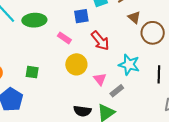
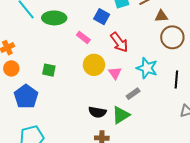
blue square: (81, 16) -> (102, 17), turned 35
brown triangle: (134, 17) -> (161, 16), moved, turned -48
pink triangle: (100, 79) -> (115, 73), moved

